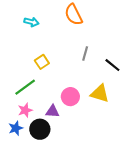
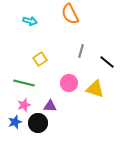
green line: (25, 87) -> (24, 83), turned 50
pink circle: (70, 97) -> (69, 83), moved

